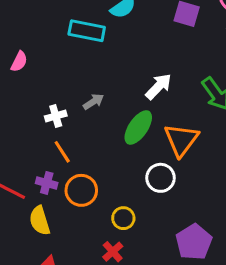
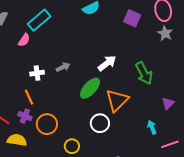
cyan rectangle: (87, 31) -> (39, 20), moved, turned -60
pink semicircle: (19, 62) -> (24, 40), moved
orange line: (62, 152) -> (29, 97), moved
yellow semicircle: (40, 221) -> (17, 140), turned 108

